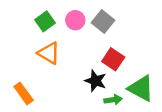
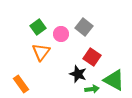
pink circle: (75, 20) -> (61, 34), moved
orange triangle: (49, 53) -> (41, 52), turned 36

